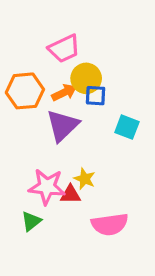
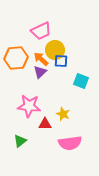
orange arrow: (64, 93) -> (41, 59), turned -112
purple triangle: (63, 125) -> (40, 72), moved, size x0.6
yellow star: (85, 179) -> (63, 114), moved
pink star: (47, 187) -> (29, 106), moved

